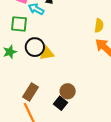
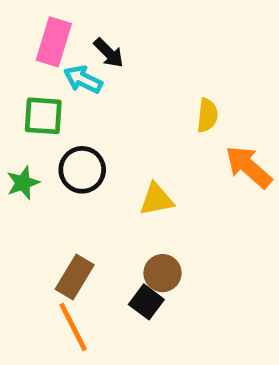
yellow semicircle: (99, 26) -> (207, 115), moved
yellow triangle: (47, 53) -> (156, 199), moved

